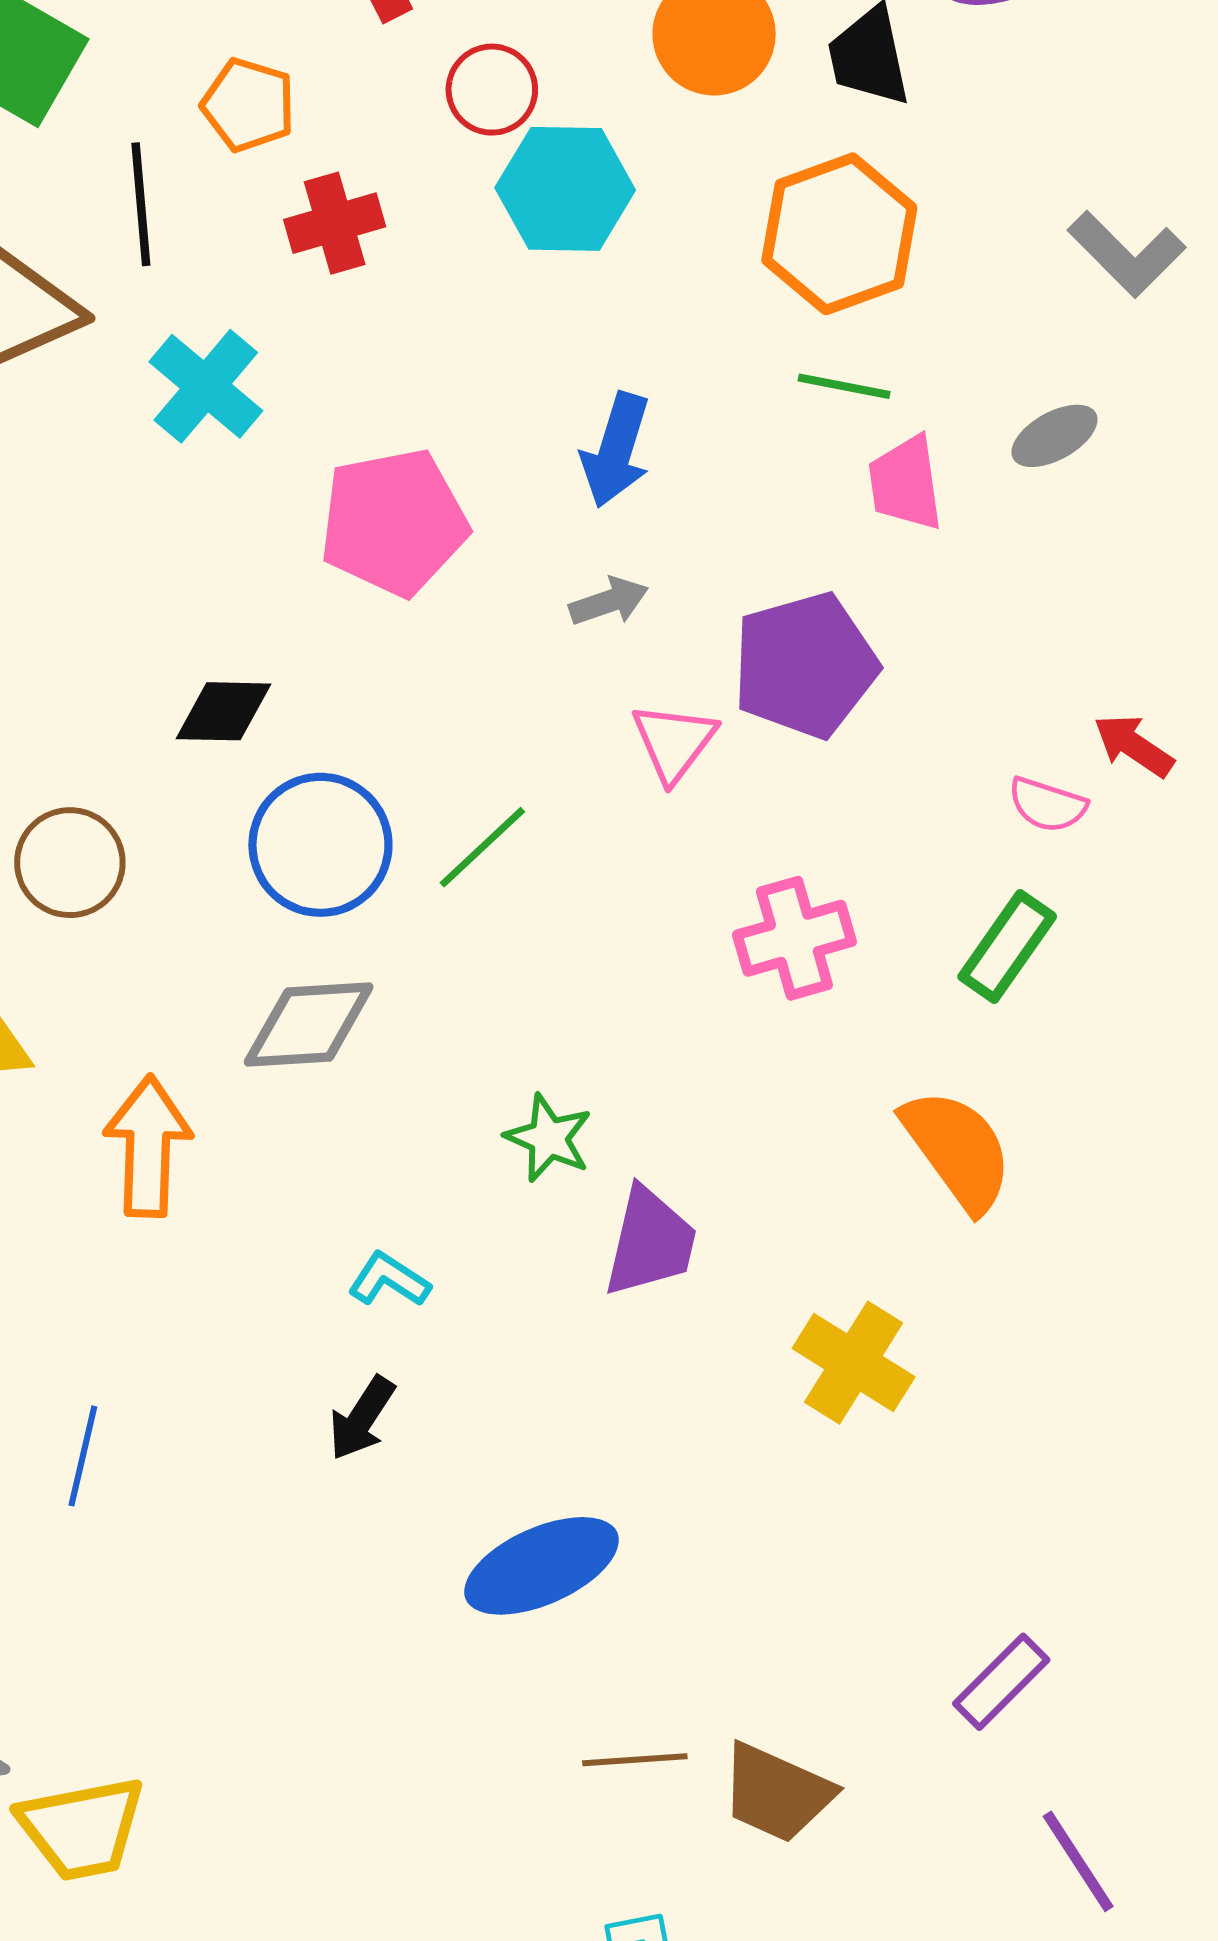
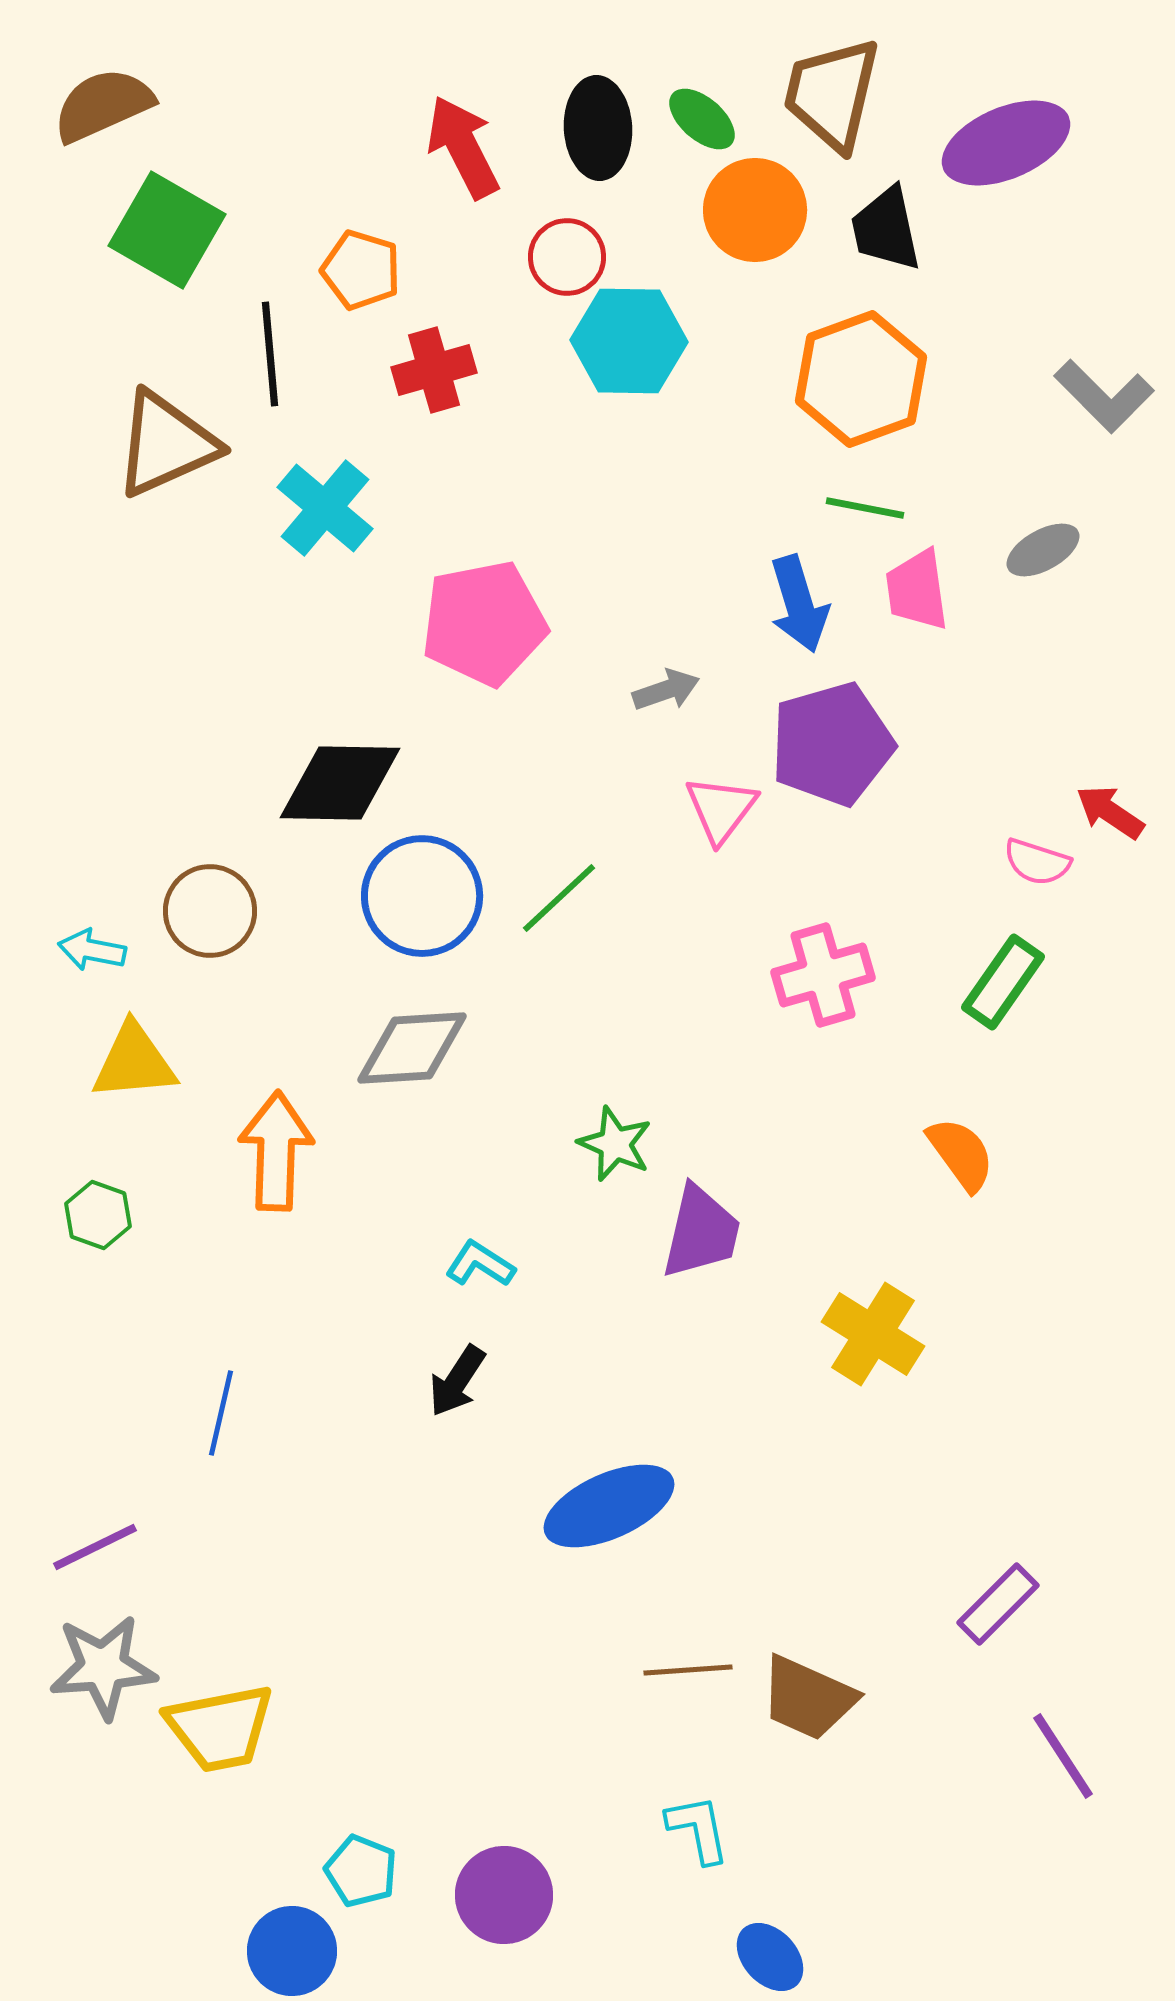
blue arrow: (616, 450) -> (799, 604), moved, turned -34
black diamond: (224, 711) -> (340, 783), size x1.5
orange semicircle: (958, 1150) -> (961, 1154), size x0.7

